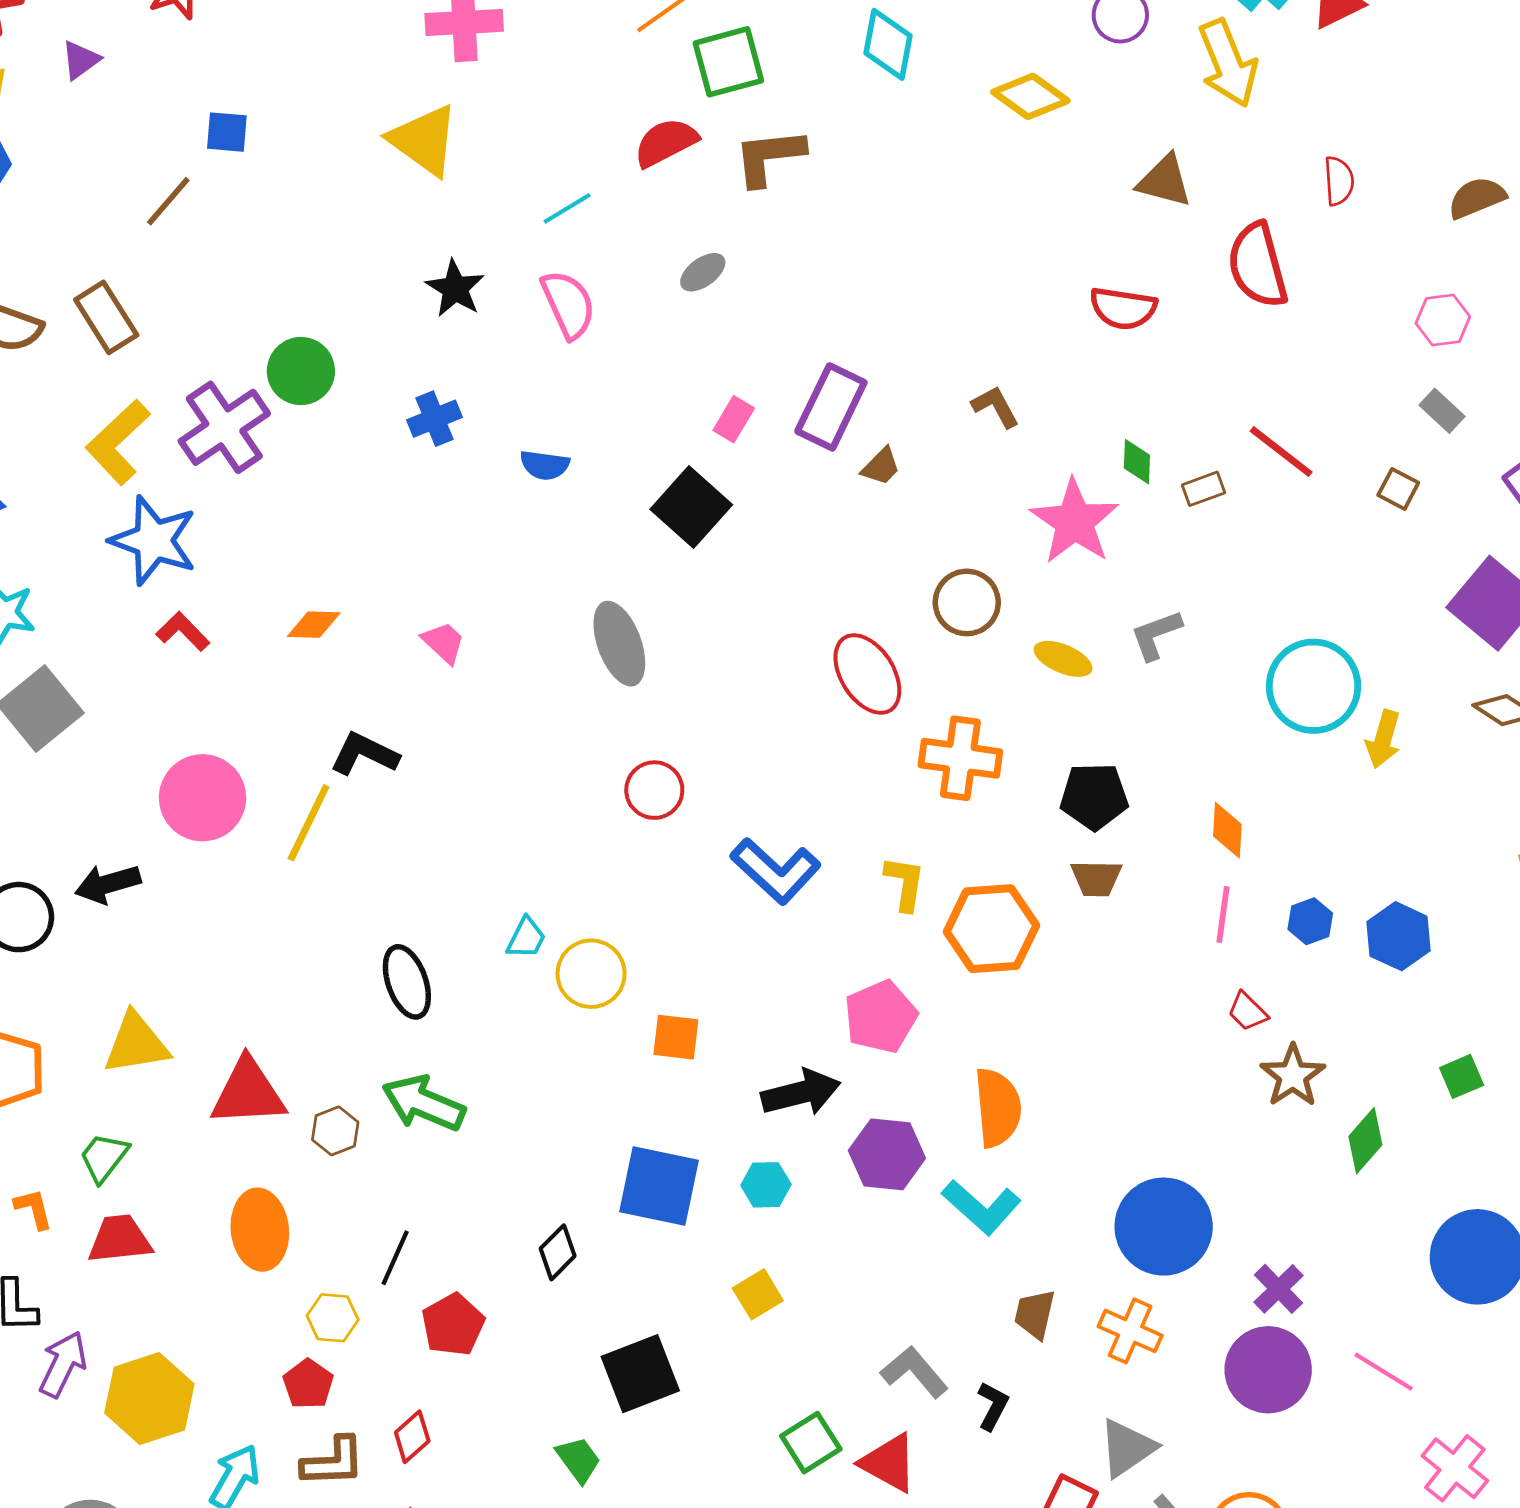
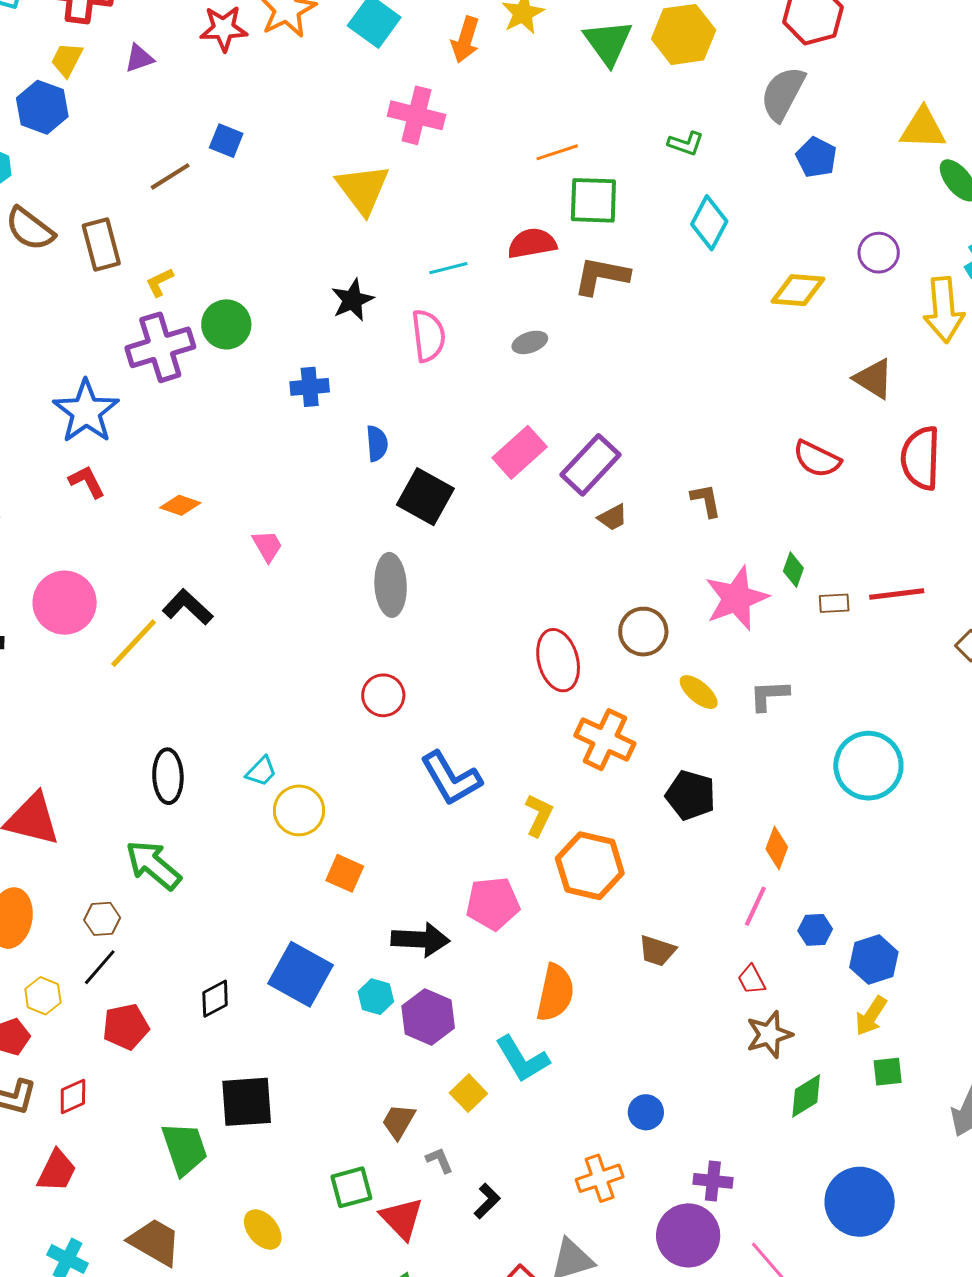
yellow diamond: (1030, 96) -> (798, 290), turned -48
pink rectangle: (734, 419) -> (520, 452), size x1.6
yellow L-shape: (118, 442) -> (160, 282), moved, size x0.5
red line: (1281, 452) -> (897, 594), turned -62
blue semicircle: (545, 465) -> (377, 443), turned -120
black square: (691, 507) -> (425, 497), moved, turned -30
yellow arrow: (1383, 739) -> (871, 1016), moved
brown trapezoid: (1096, 878) -> (657, 951), moved
brown hexagon: (335, 1131) -> (102, 919), moved
purple hexagon: (887, 1154) -> (428, 1017), moved
blue circle: (1164, 1227) -> (646, 1112), size x0.5
purple cross: (1278, 1289) -> (713, 1181), turned 33
yellow square: (758, 1294) -> (468, 1093), moved, turned -30
brown trapezoid: (1035, 1314) -> (399, 1121), moved
orange cross: (1130, 1331) -> (600, 1178), turned 30
gray L-shape: (914, 1372) -> (439, 1160), size x0.6
green trapezoid: (578, 1460) -> (185, 1149), size x1.5

